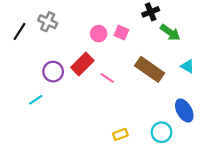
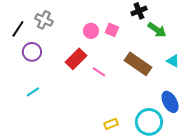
purple circle: (53, 72) -> (32, 52), moved
cyan circle: (161, 132) -> (149, 122), size x1.4

